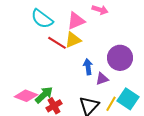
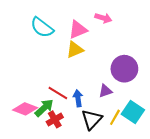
red line: (57, 43) -> (58, 93), moved
blue arrow: (88, 67) -> (78, 98), moved

